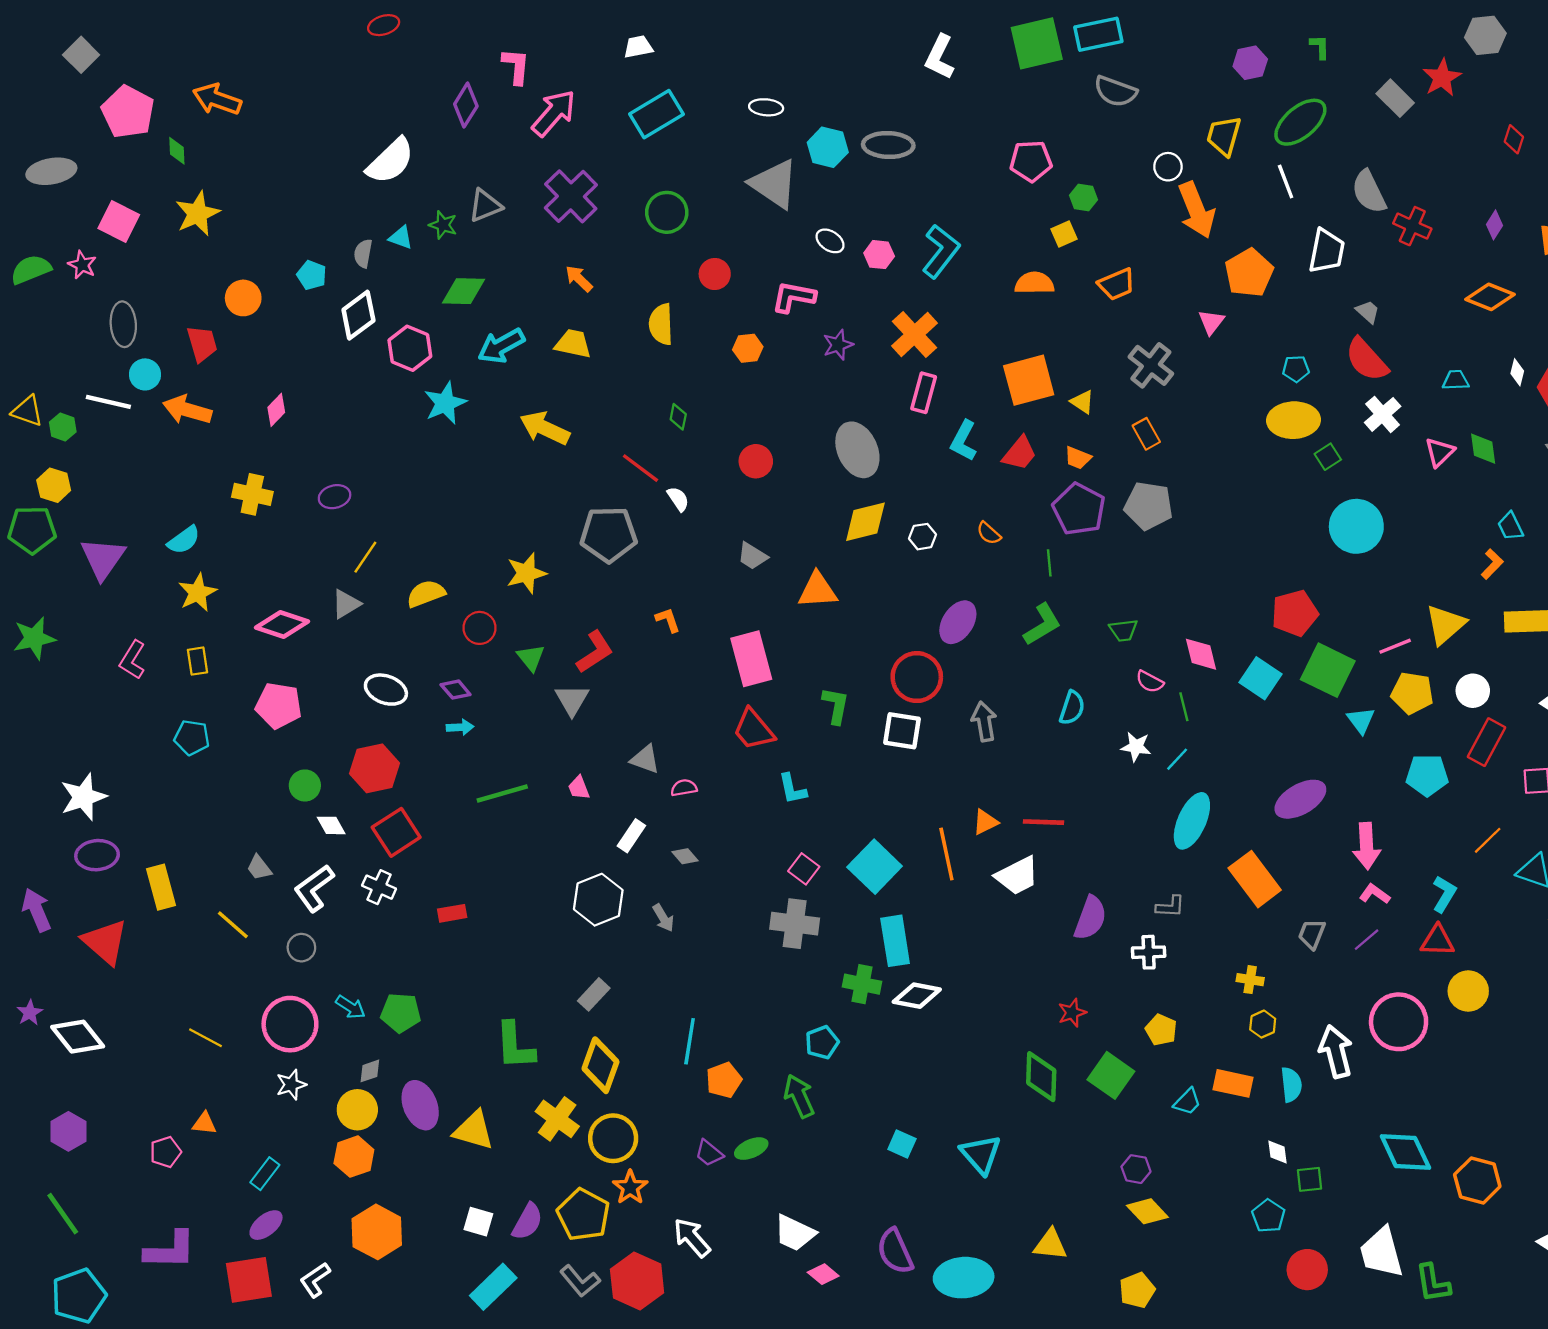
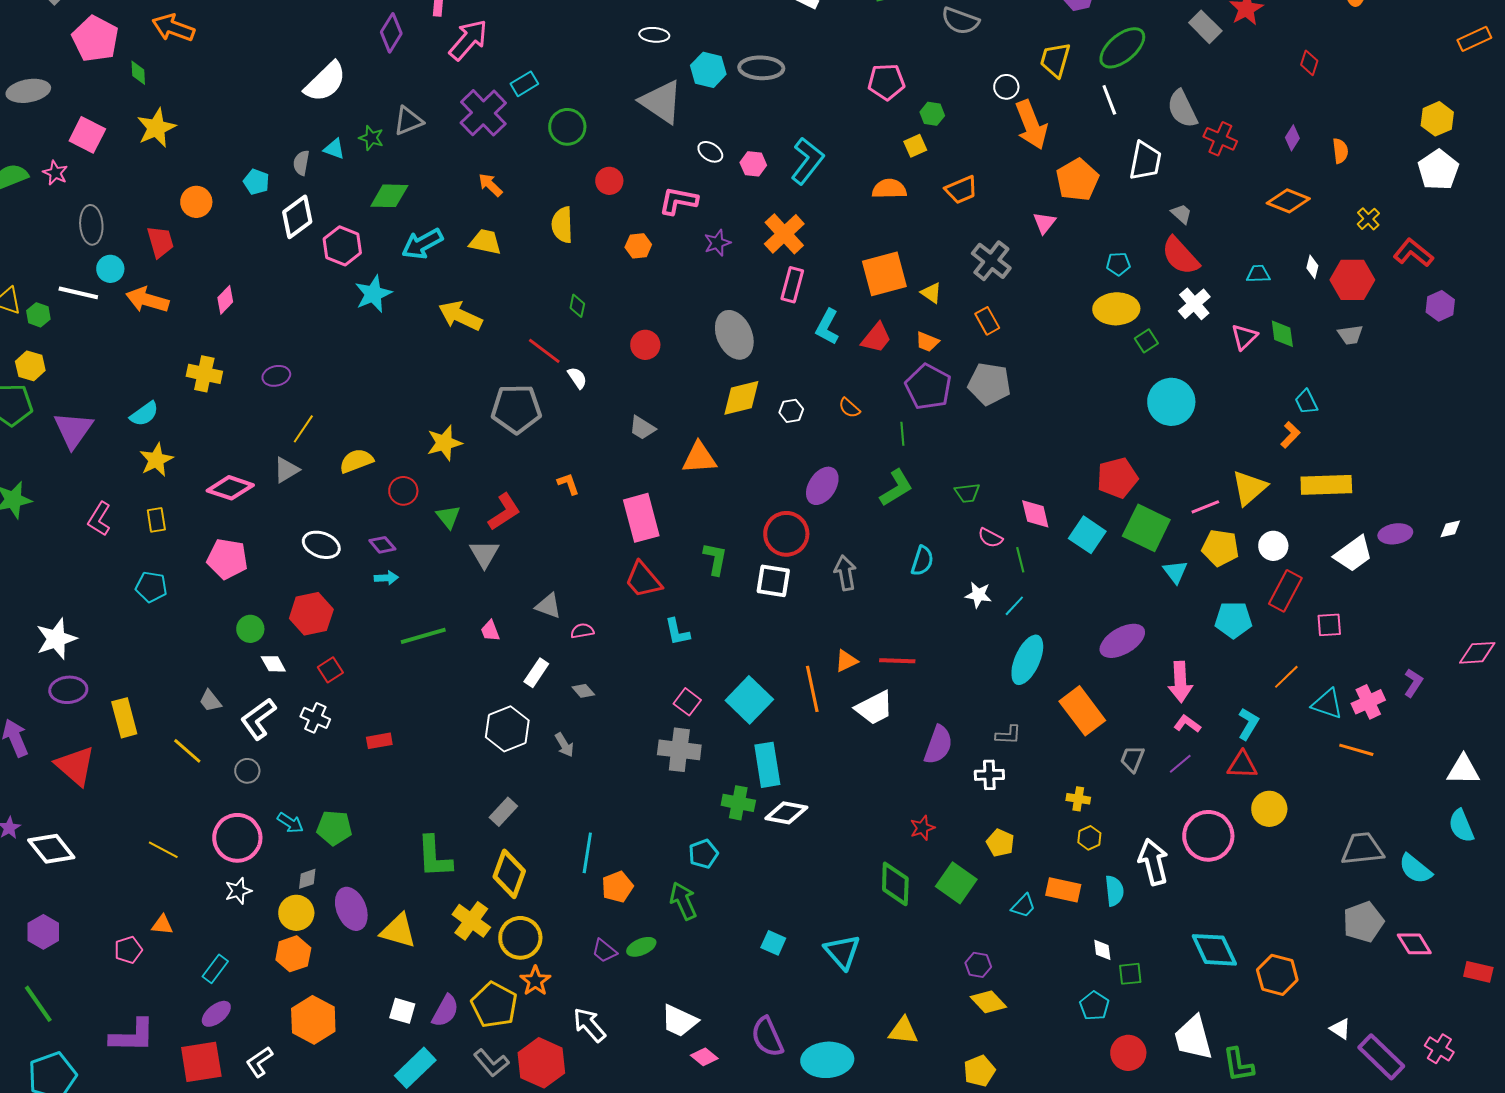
cyan rectangle: (656, 114) -> (524, 84), moved, size x0.6
red square: (396, 832) -> (330, 670), size x0.6

